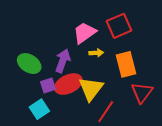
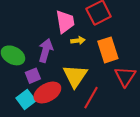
pink trapezoid: (84, 33) -> (65, 22), turned 120
red ellipse: (68, 84) -> (47, 92), moved

